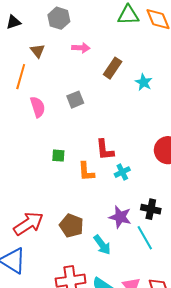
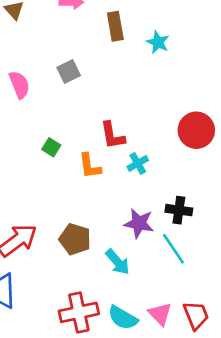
brown rectangle: (113, 68) -> (115, 26), turned -40
green square: (58, 156) -> (51, 147), turned 32

